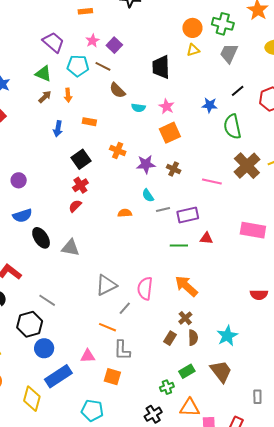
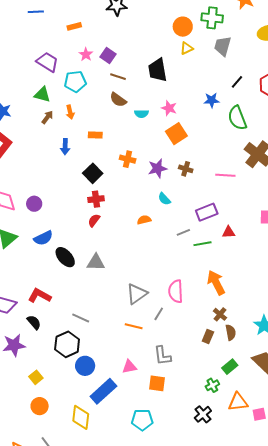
brown line: (103, 66) -> (118, 77), moved
red cross: (80, 185) -> (96, 199), turned 35
gray line: (163, 209) -> (183, 232), moved
orange arrow: (186, 286) -> (216, 283), turned 30
orange line: (108, 327) -> (134, 326), moved

